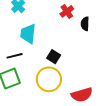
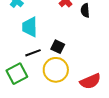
black line: (15, 56) -> (33, 53), moved

